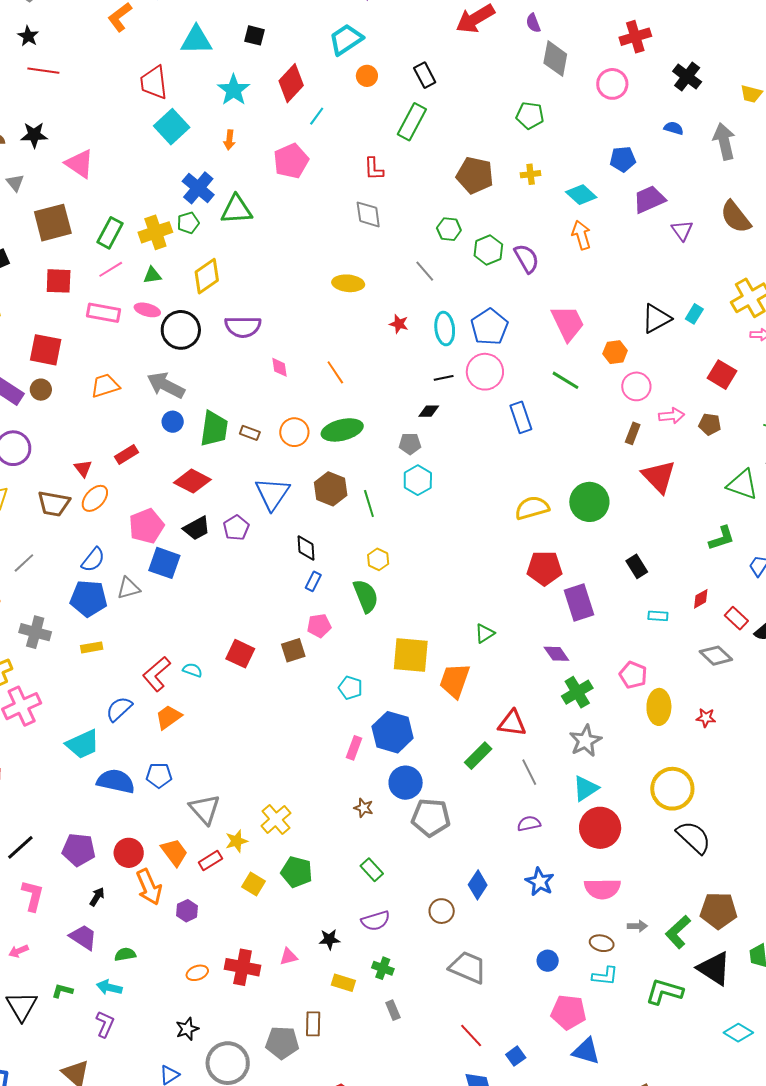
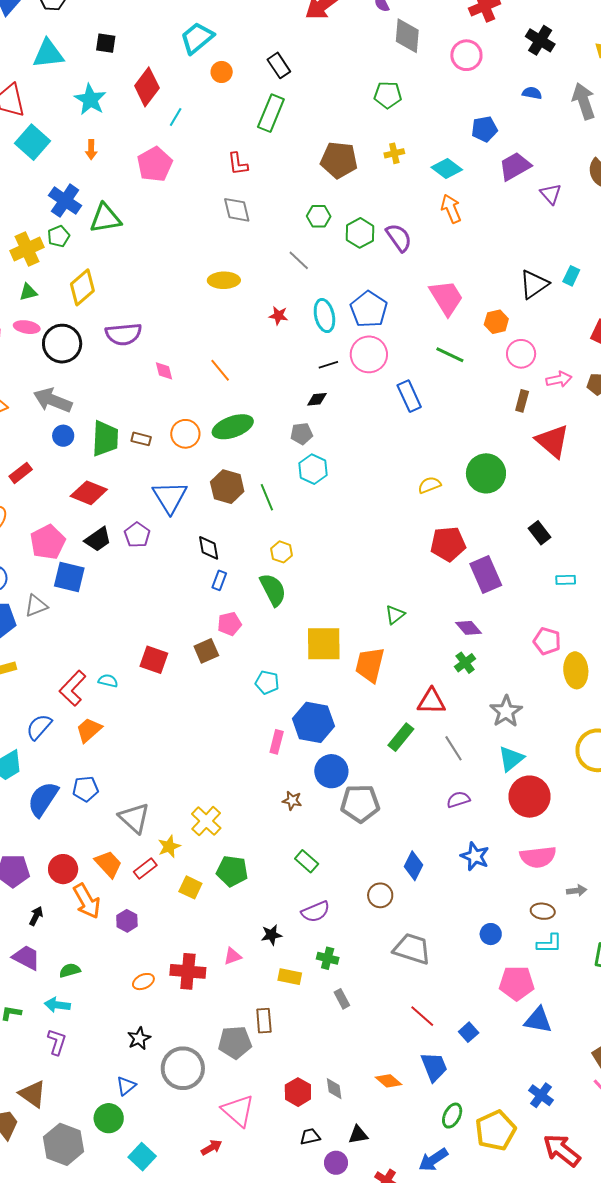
yellow semicircle: (532, 508) -> (429, 485), size x0.7
green cross: (577, 692) -> (465, 663), moved, size x0.7
blue semicircle: (116, 781) -> (43, 799), turned -63

